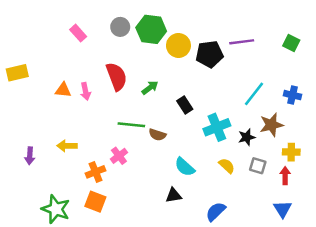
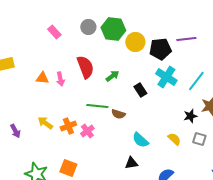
cyan cross: (217, 127) -> (166, 77), moved, turned -35
yellow arrow: (67, 146) -> (45, 123), turned 35
purple arrow: (30, 156) -> (15, 131), turned -32
orange cross: (95, 172) -> (68, 126), moved

